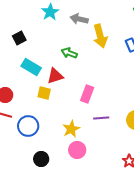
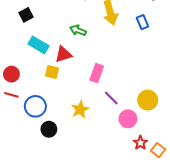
purple line: (101, 118) -> (111, 98), turned 49
pink circle: (77, 150) -> (128, 119), moved
black circle: (41, 159) -> (49, 129), moved

